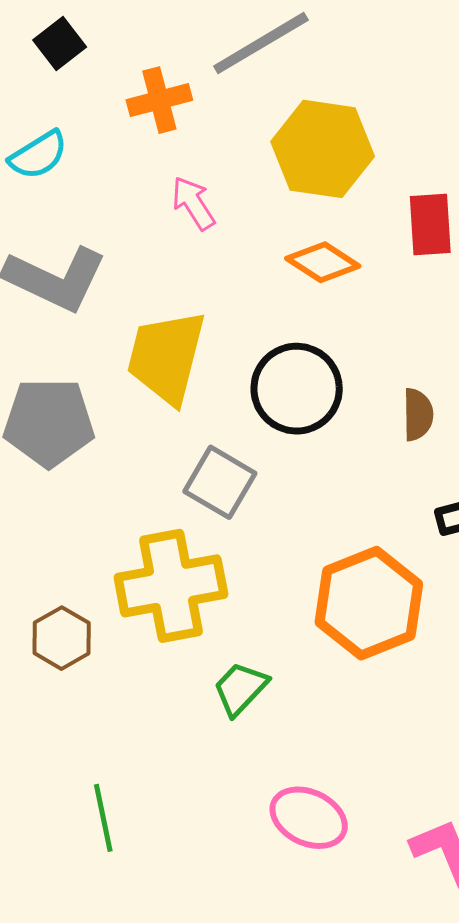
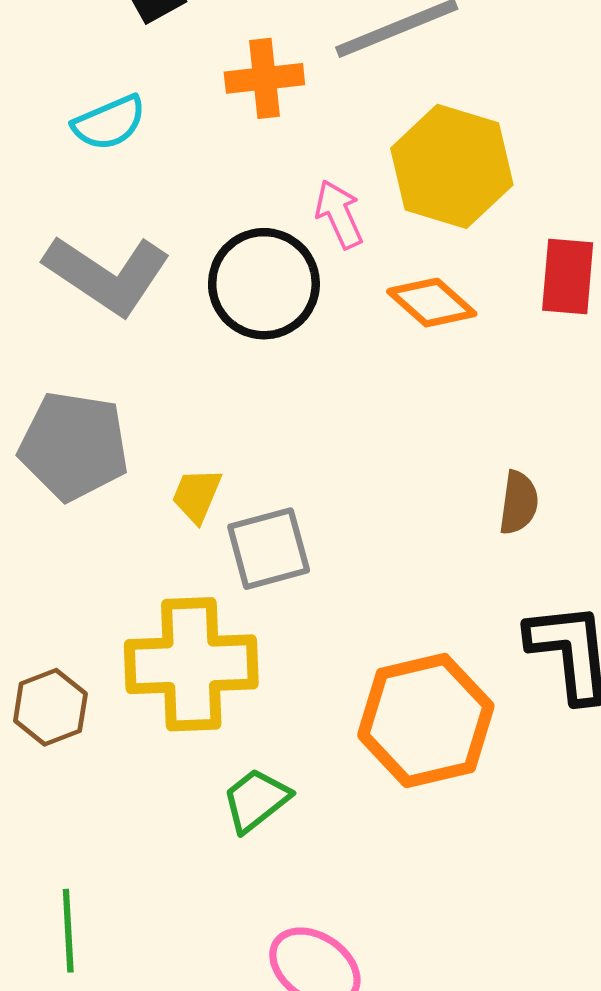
pink arrow: (193, 203) -> (339, 214), moved
yellow trapezoid: (166, 357) -> (197, 495), moved, size x0.5
black circle: (297, 389) -> (264, 284), moved
gray square: (220, 482) -> (269, 549), turned 36

